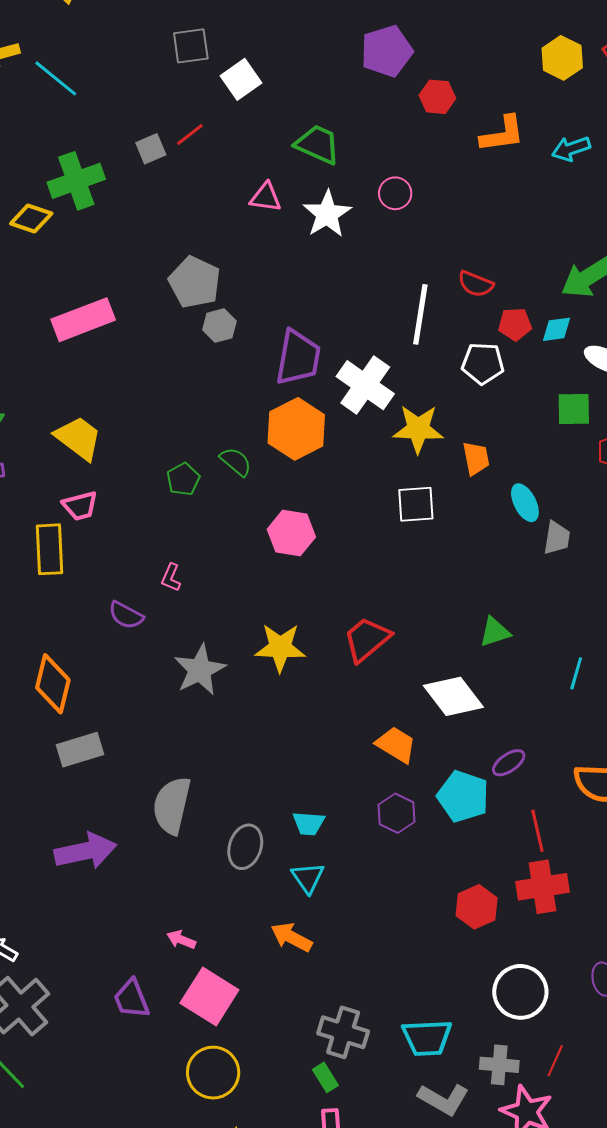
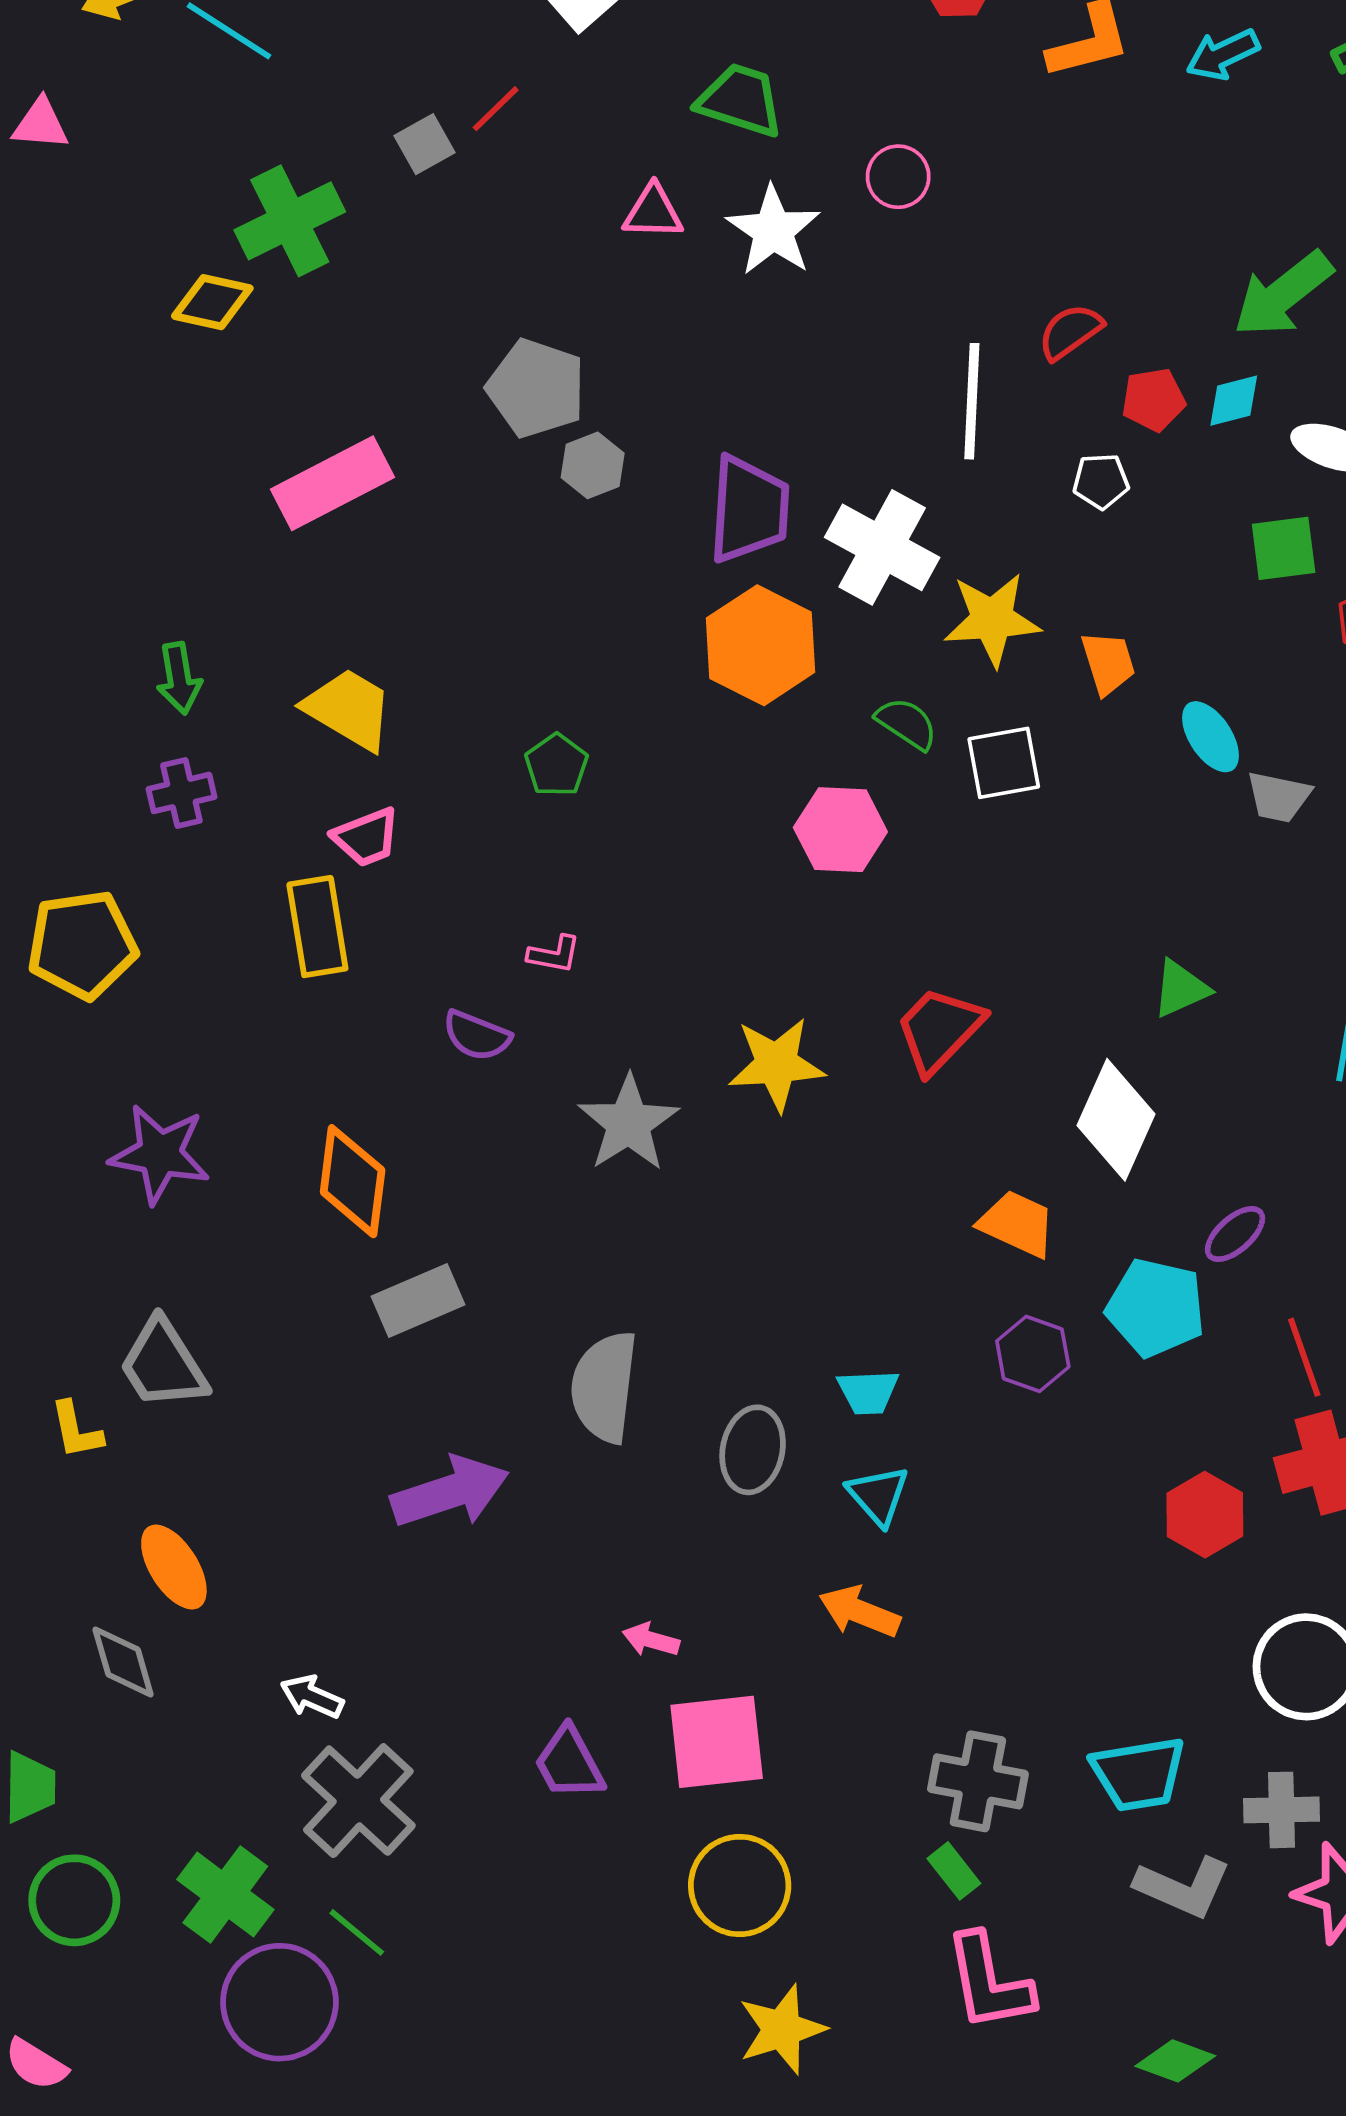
red semicircle: (476, 284) -> (1070, 332), turned 129
white pentagon: (483, 363) -> (1101, 481), size x0.7
green semicircle: (236, 462) -> (907, 723), moved
pink hexagon: (291, 533) -> (840, 830), moved
gray trapezoid: (557, 538) -> (1279, 797), turned 99
pink L-shape: (171, 578) -> (554, 954), turned -96
white diamond: (453, 696) -> (1116, 1120), turned 68
pink square: (209, 997) -> (717, 1742), turned -32

